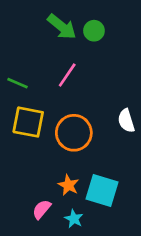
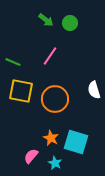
green arrow: (62, 27) -> (46, 20), size x0.7

